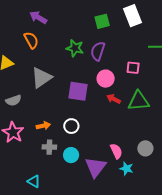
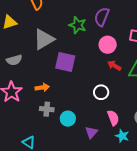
green star: (75, 48) -> (78, 25), moved
purple square: (78, 91) -> (65, 62), moved
white circle: (71, 126) -> (101, 92), moved
purple triangle: (96, 167) -> (91, 132), size x0.6

